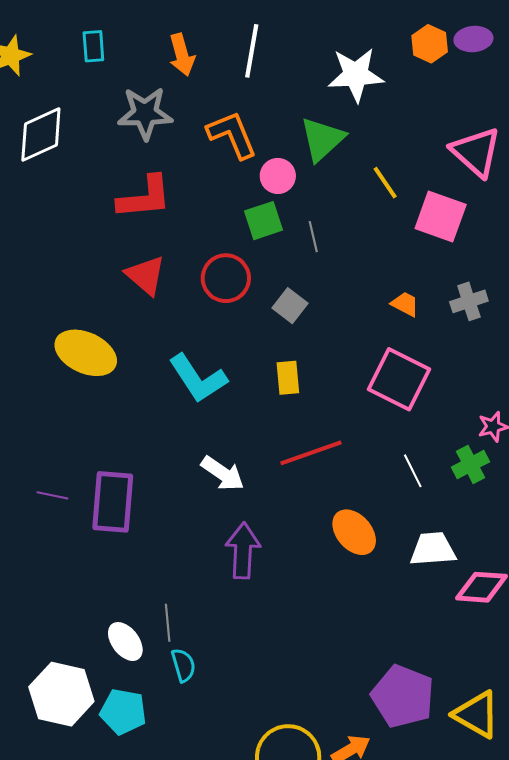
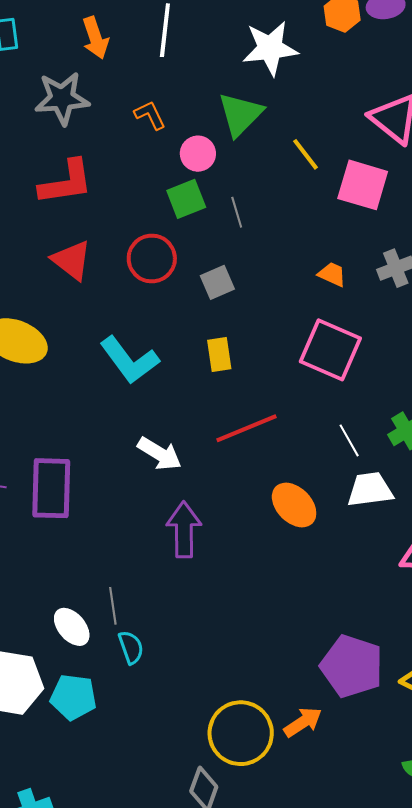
orange L-shape: (232, 135) -> (150, 115), size x0.6
gray square: (290, 306) -> (217, 282), turned 32
white trapezoid: (433, 549) -> (370, 490), moved

